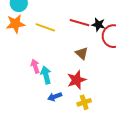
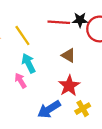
yellow line: (45, 27) -> (22, 36), turned 48
cyan arrow: (46, 75) -> (28, 63), moved
blue arrow: (55, 97) -> (49, 109), size x1.5

